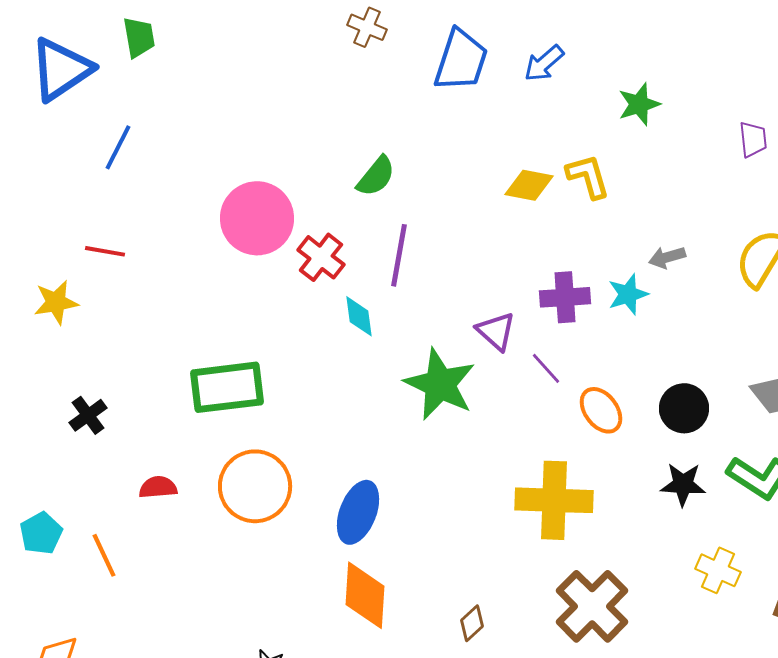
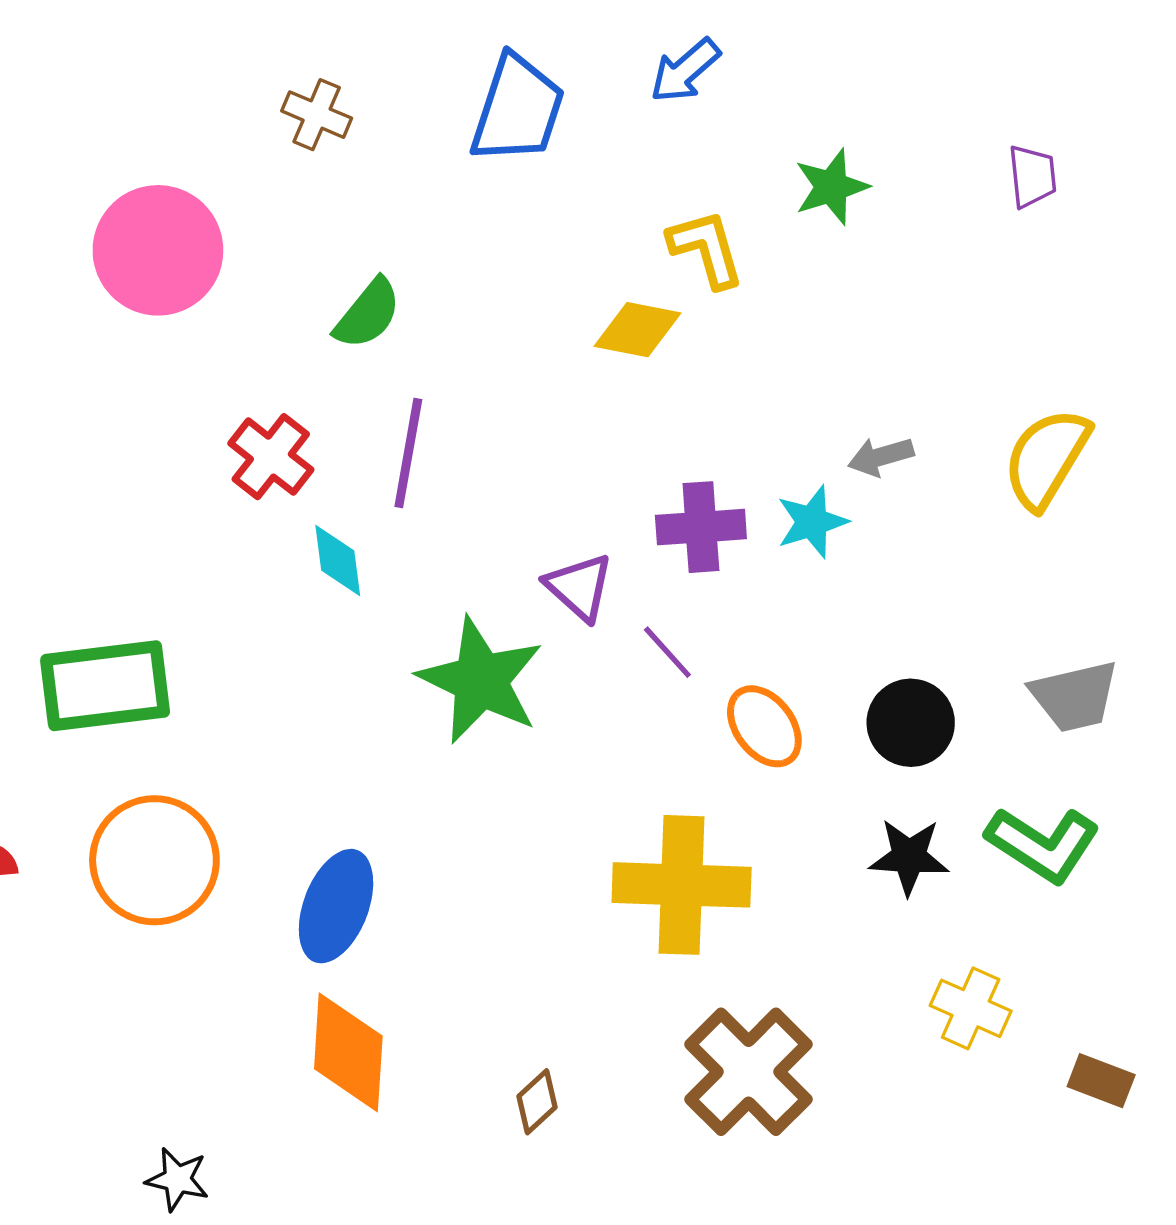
brown cross: (367, 27) -> (317, 115), moved
blue arrow: (544, 63) -> (685, 71), moved
purple trapezoid: (753, 139) -> (1032, 176), moved
yellow L-shape: (588, 176) -> (706, 249), moved
pink circle: (257, 218) -> (158, 250), moved

